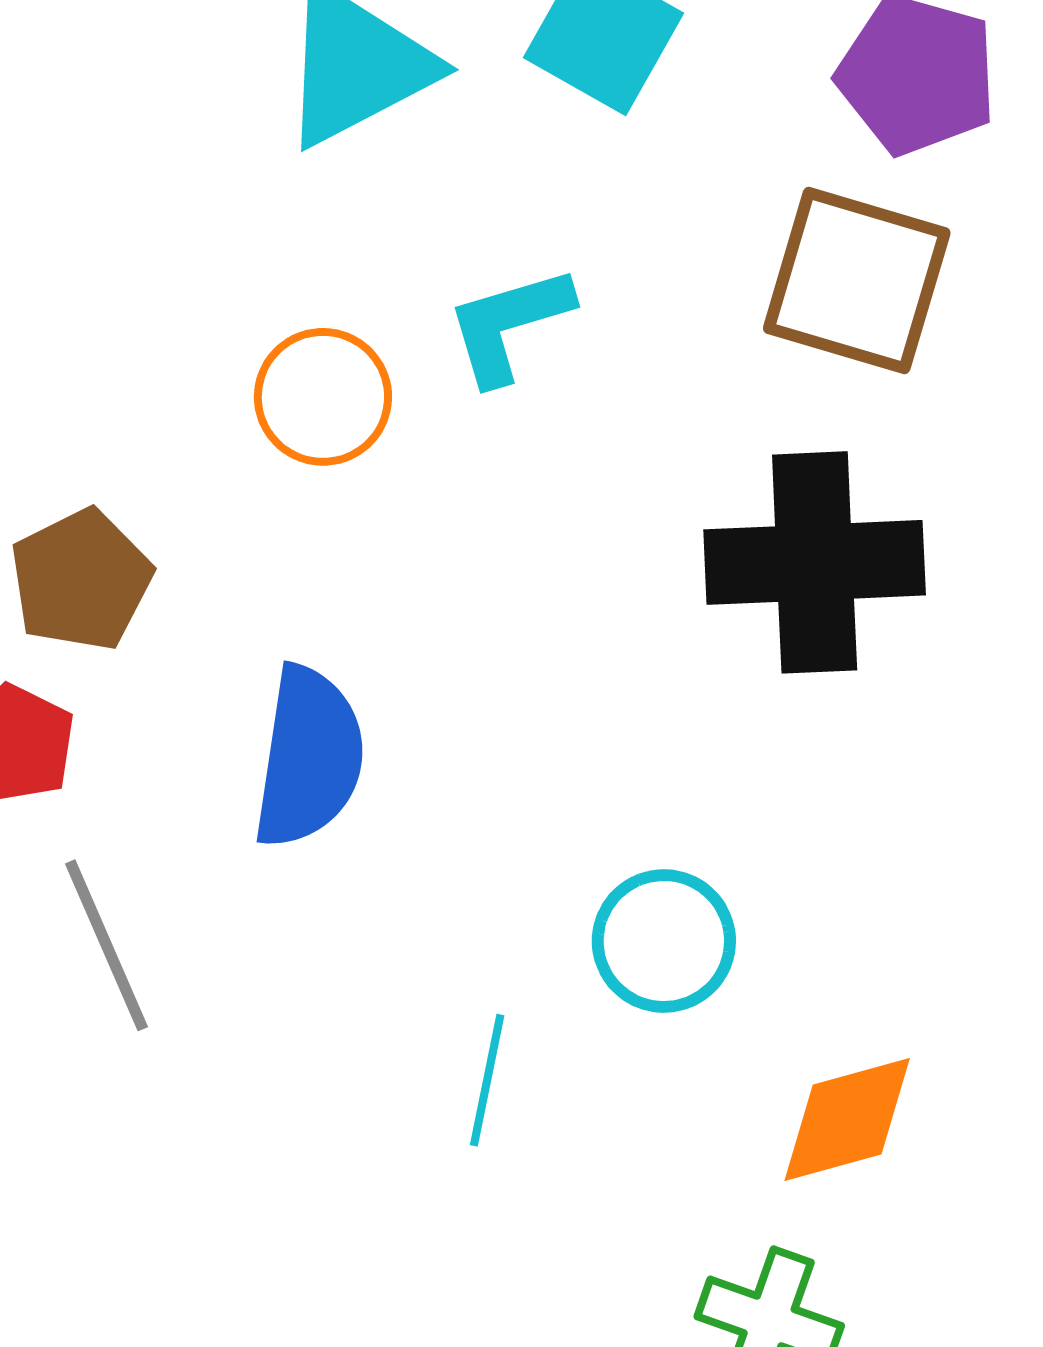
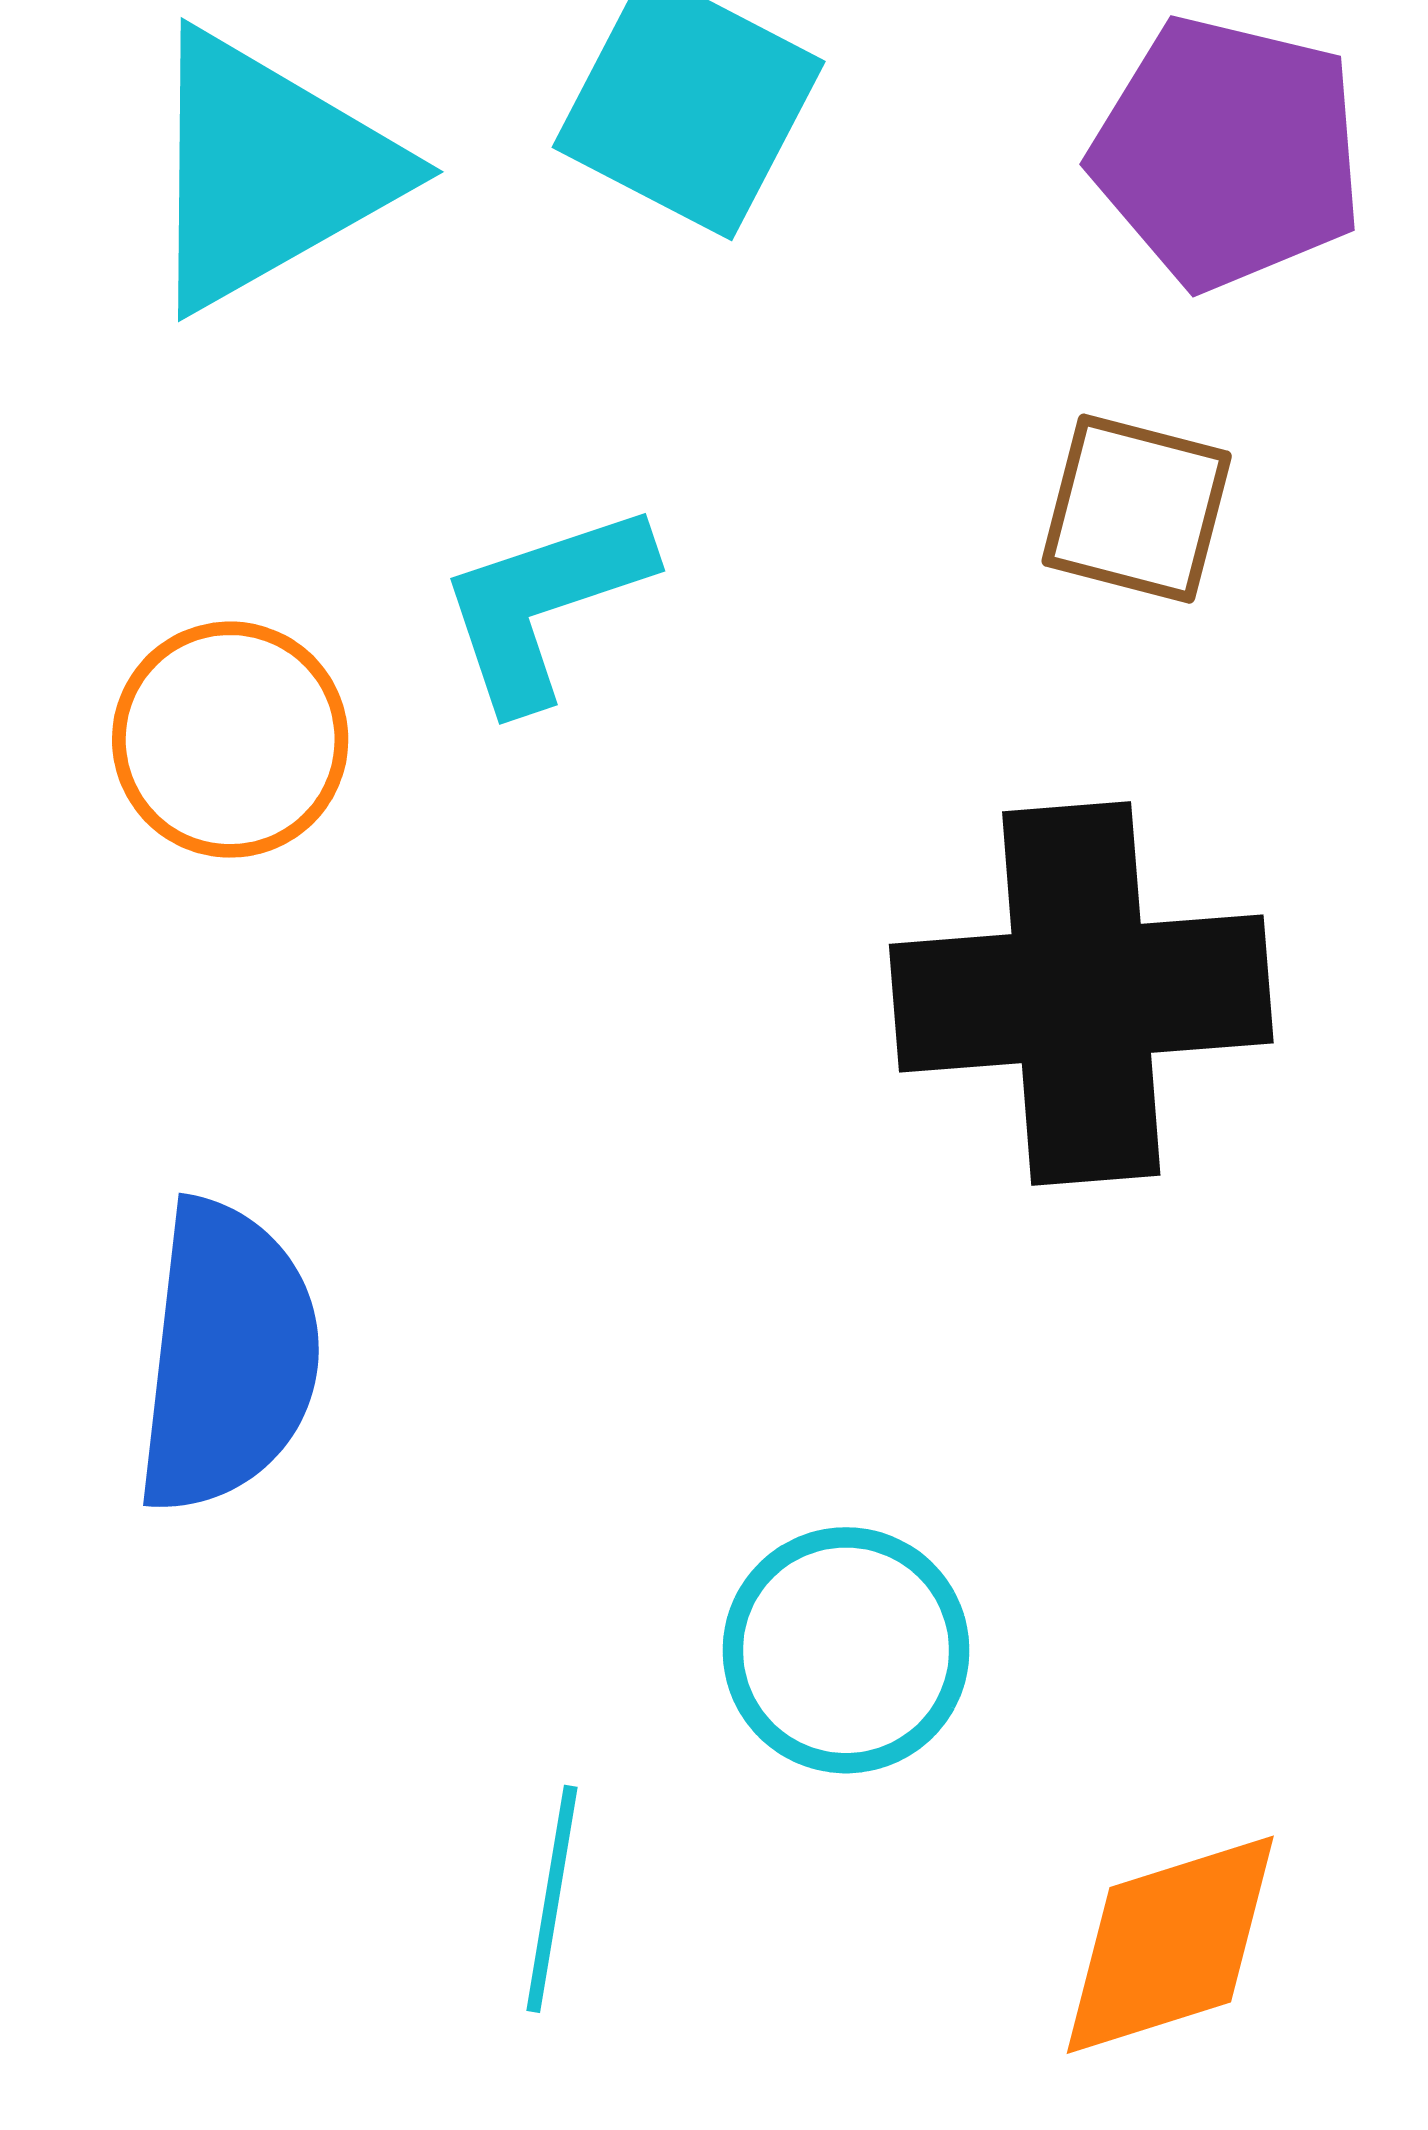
brown square: (857, 281) -> (1137, 509), size x0.6

